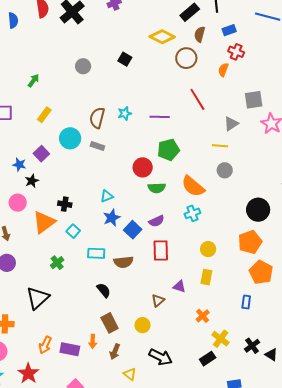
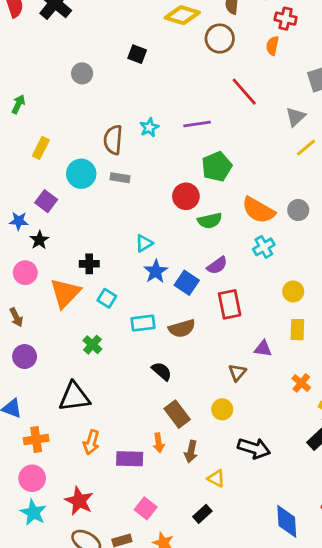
yellow line: (220, 146) -> (306, 148), moved, turned -35
gray circle: (225, 170) -> (298, 210), moved
black triangle: (38, 298) -> (74, 397), turned 45
orange arrow: (45, 345) -> (91, 442), moved

